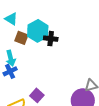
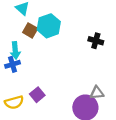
black cross: (51, 39) -> (96, 41), moved

